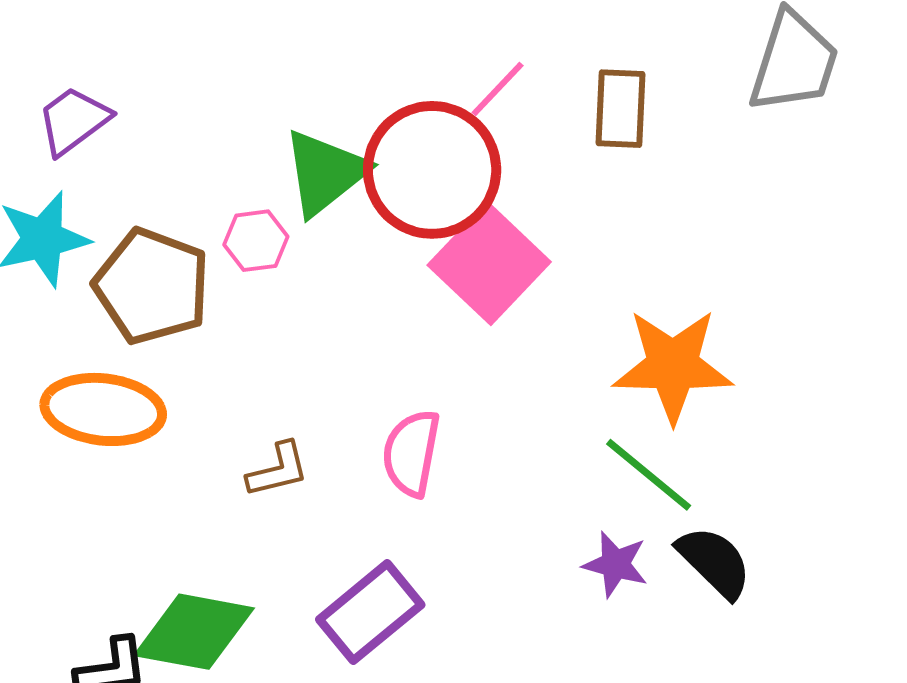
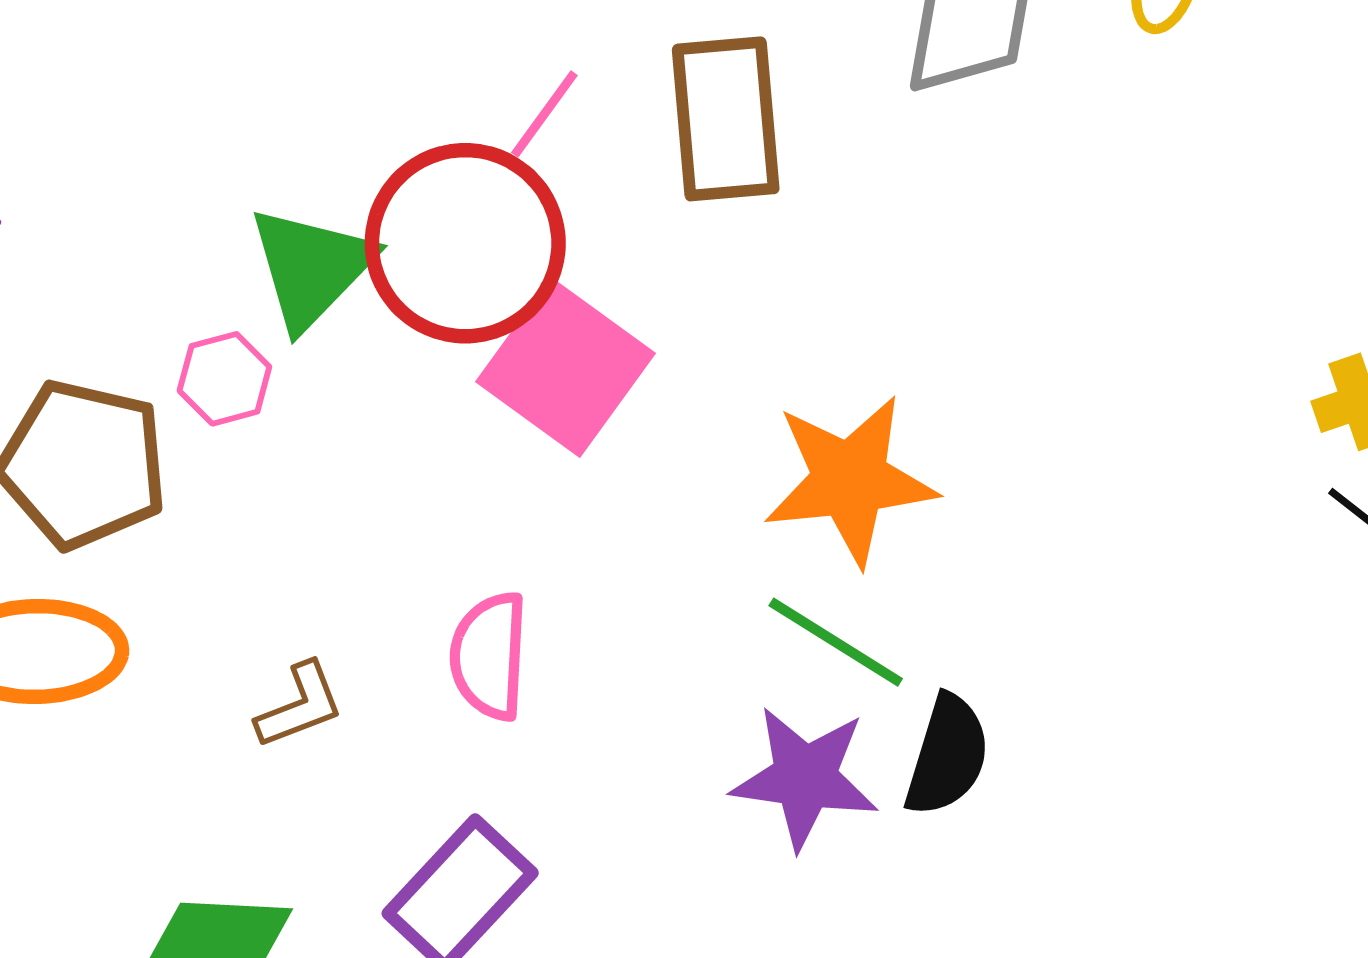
brown rectangle: (621, 109) -> (726, 119), size x1.4
black semicircle: (714, 562) -> (947, 755), turned 70
purple star: (615, 564) -> (805, 778), size x1.5

